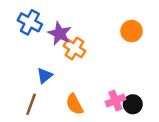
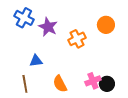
orange cross: (74, 48) -> (77, 39), moved, turned 30
blue triangle: (45, 76) -> (36, 61), turned 32
brown line: (31, 104) -> (25, 84), turned -30

